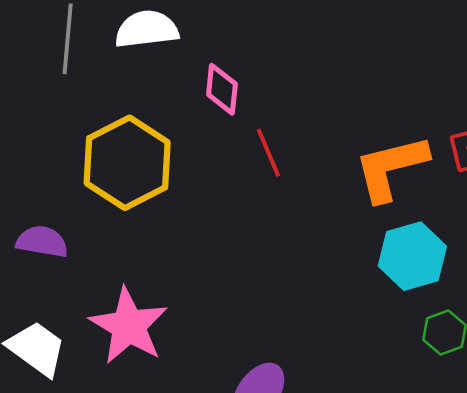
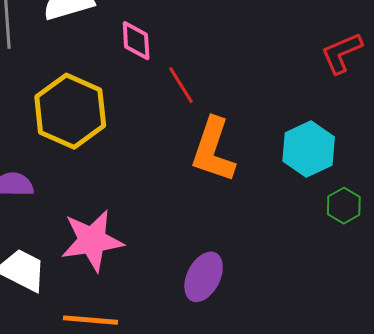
orange L-shape: (391, 168) -> (213, 150), moved, turned -48
pink star: (129, 326) -> (92, 240), turned -30

